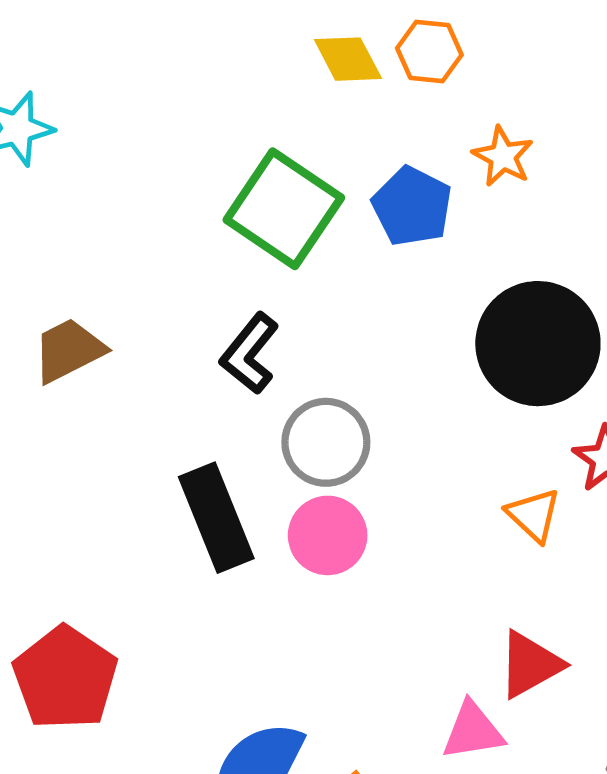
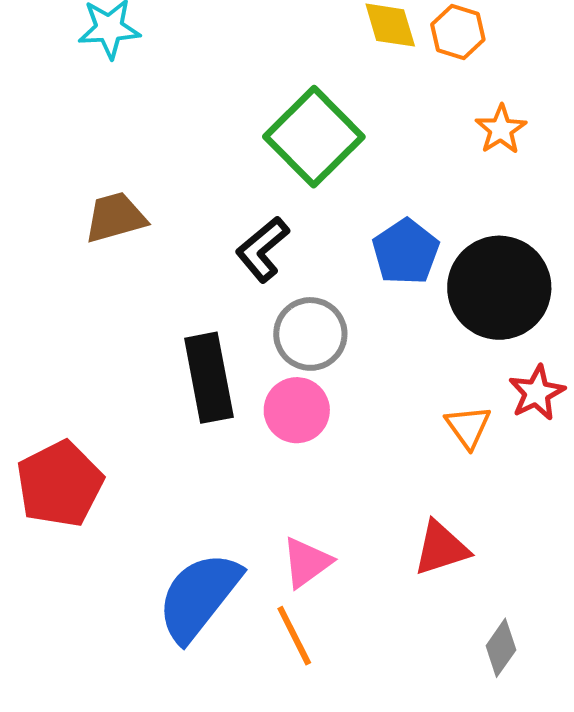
blue pentagon: (412, 206) -> (406, 252), moved
pink triangle: (473, 731) -> (307, 562), moved, turned -38

